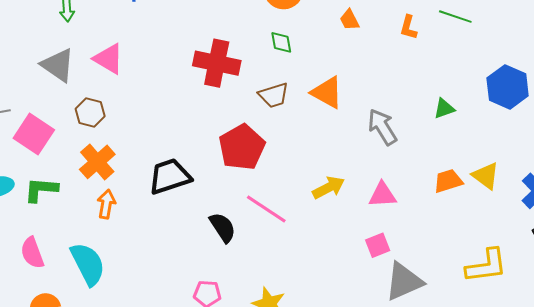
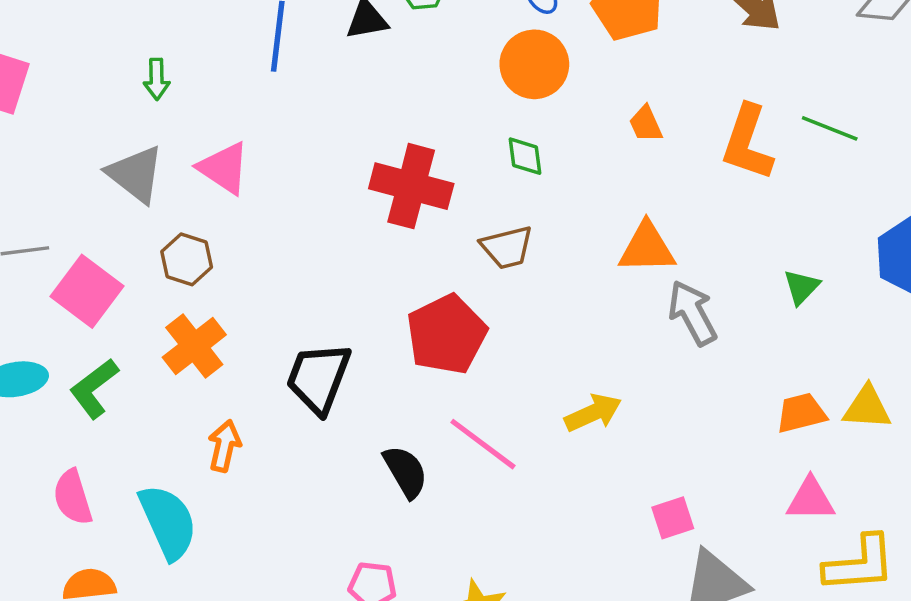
orange L-shape: (408, 27) -> (747, 143), size x1.8
orange triangle: (327, 93) -> (647, 248), moved, turned -33
green triangle: (444, 109) -> (801, 287), turned -30
black trapezoid: (170, 176) -> (318, 378), turned -54
yellow triangle: (486, 176) -> (867, 408), turned -36
green L-shape: (41, 190) -> (94, 388), turned -45
pink triangle: (382, 195) -> (811, 499), moved
orange arrow: (106, 204) -> (224, 446), moved

